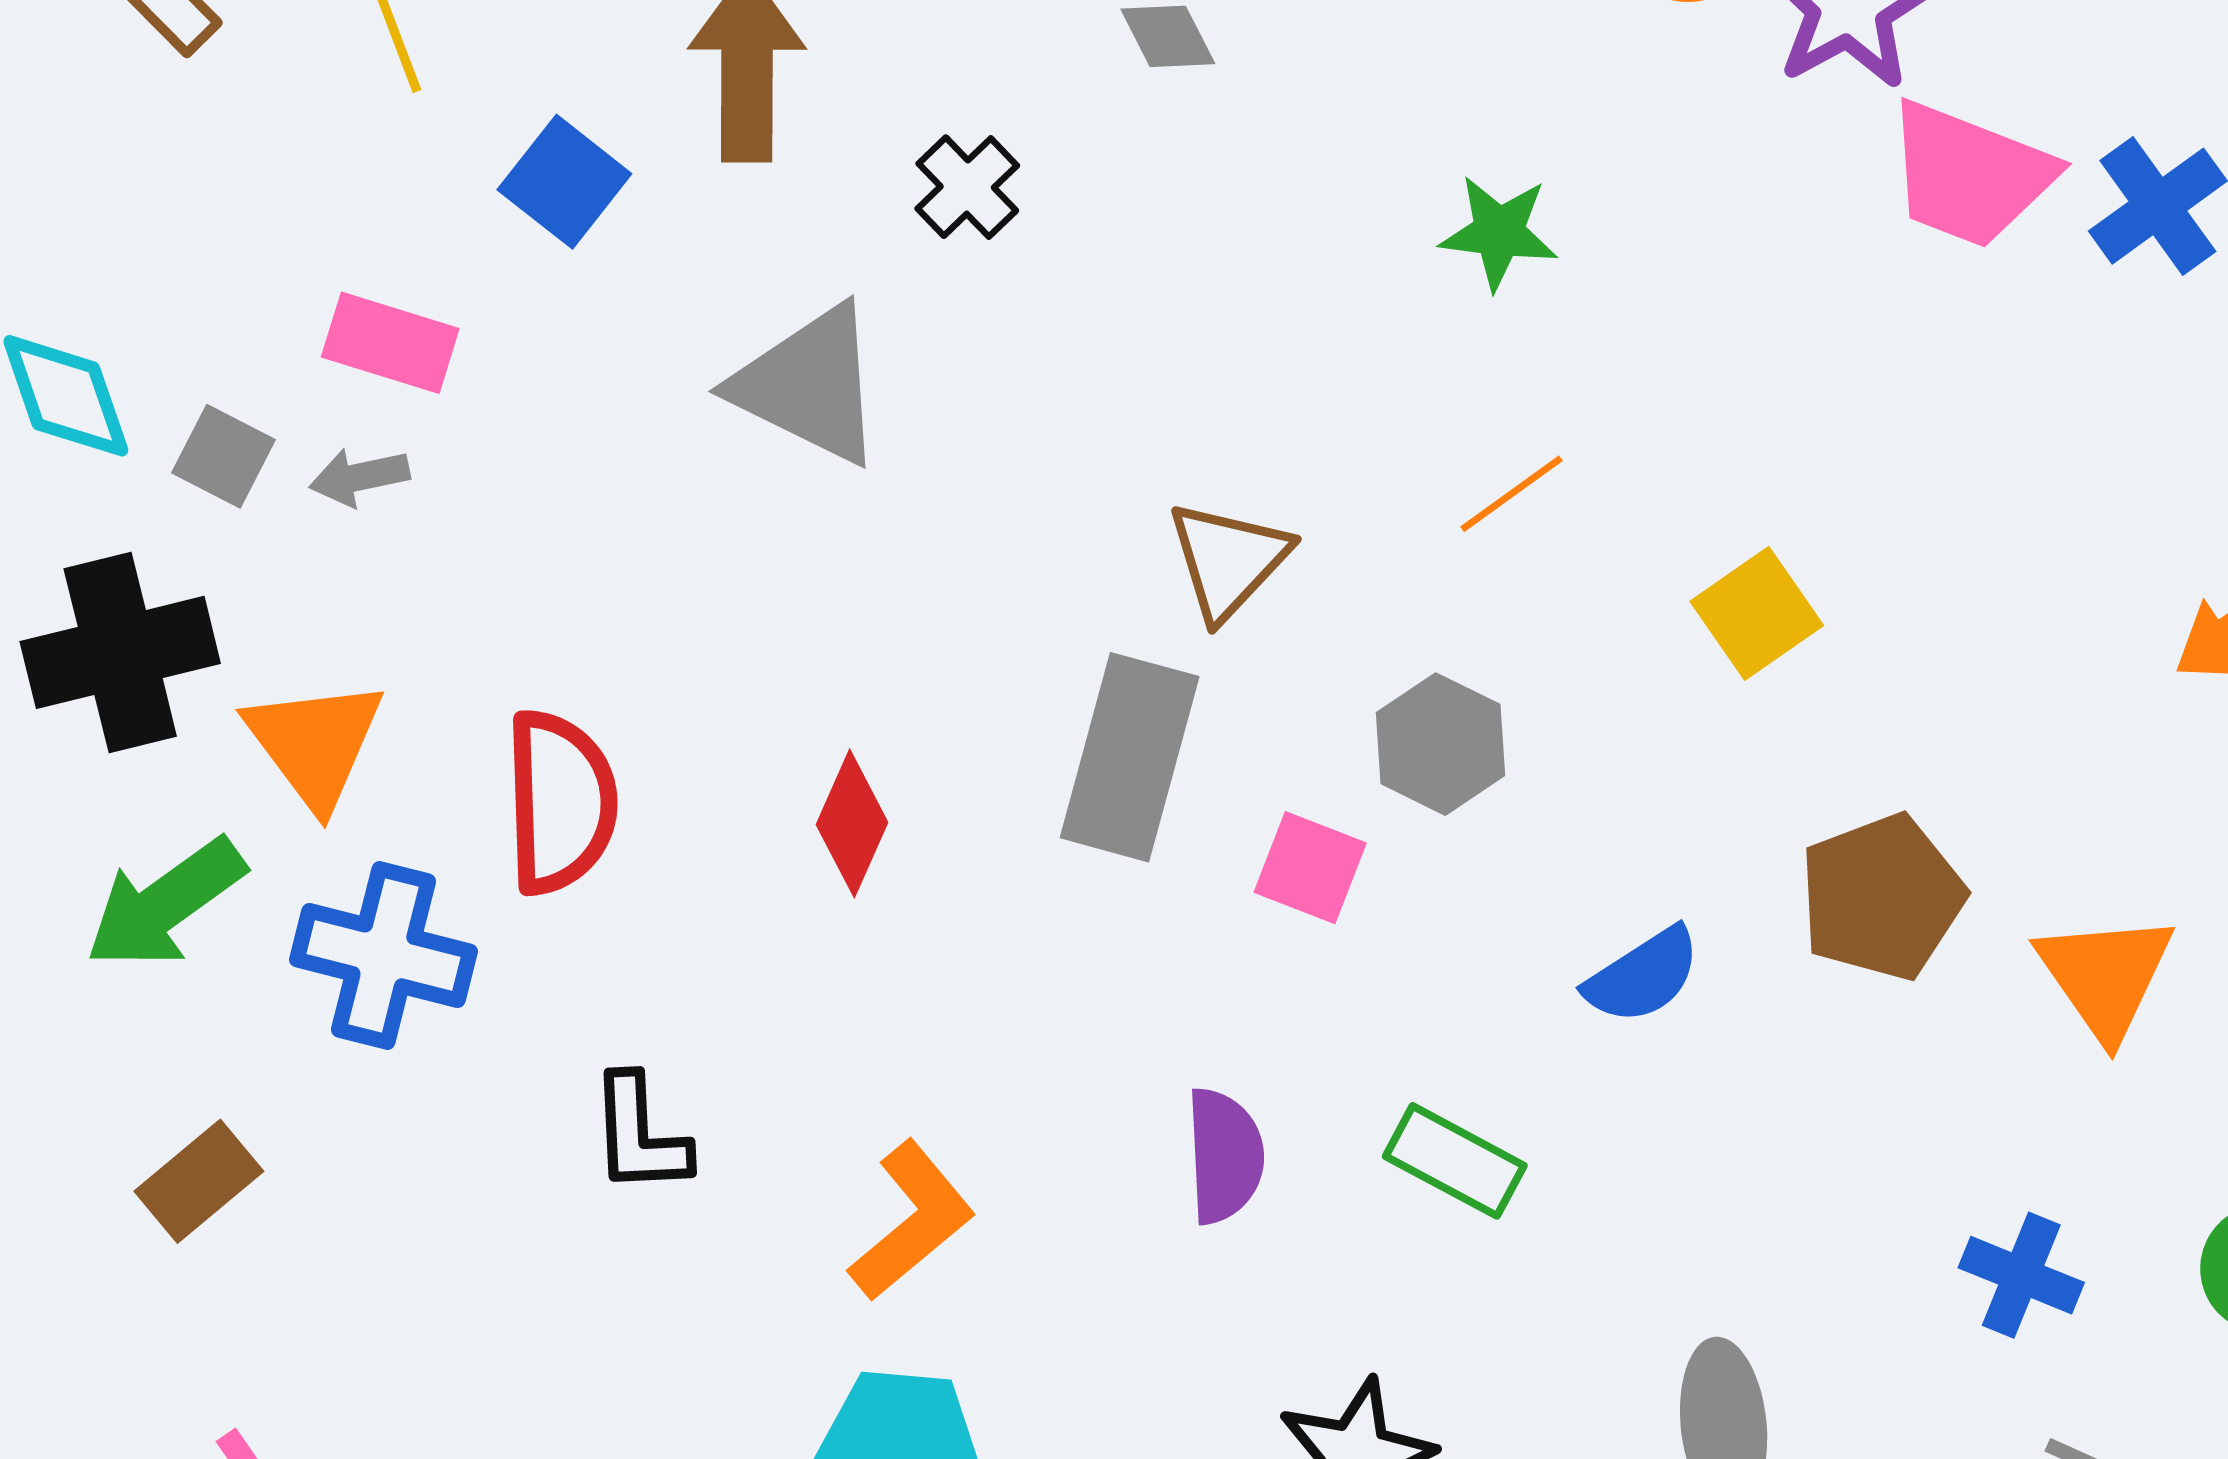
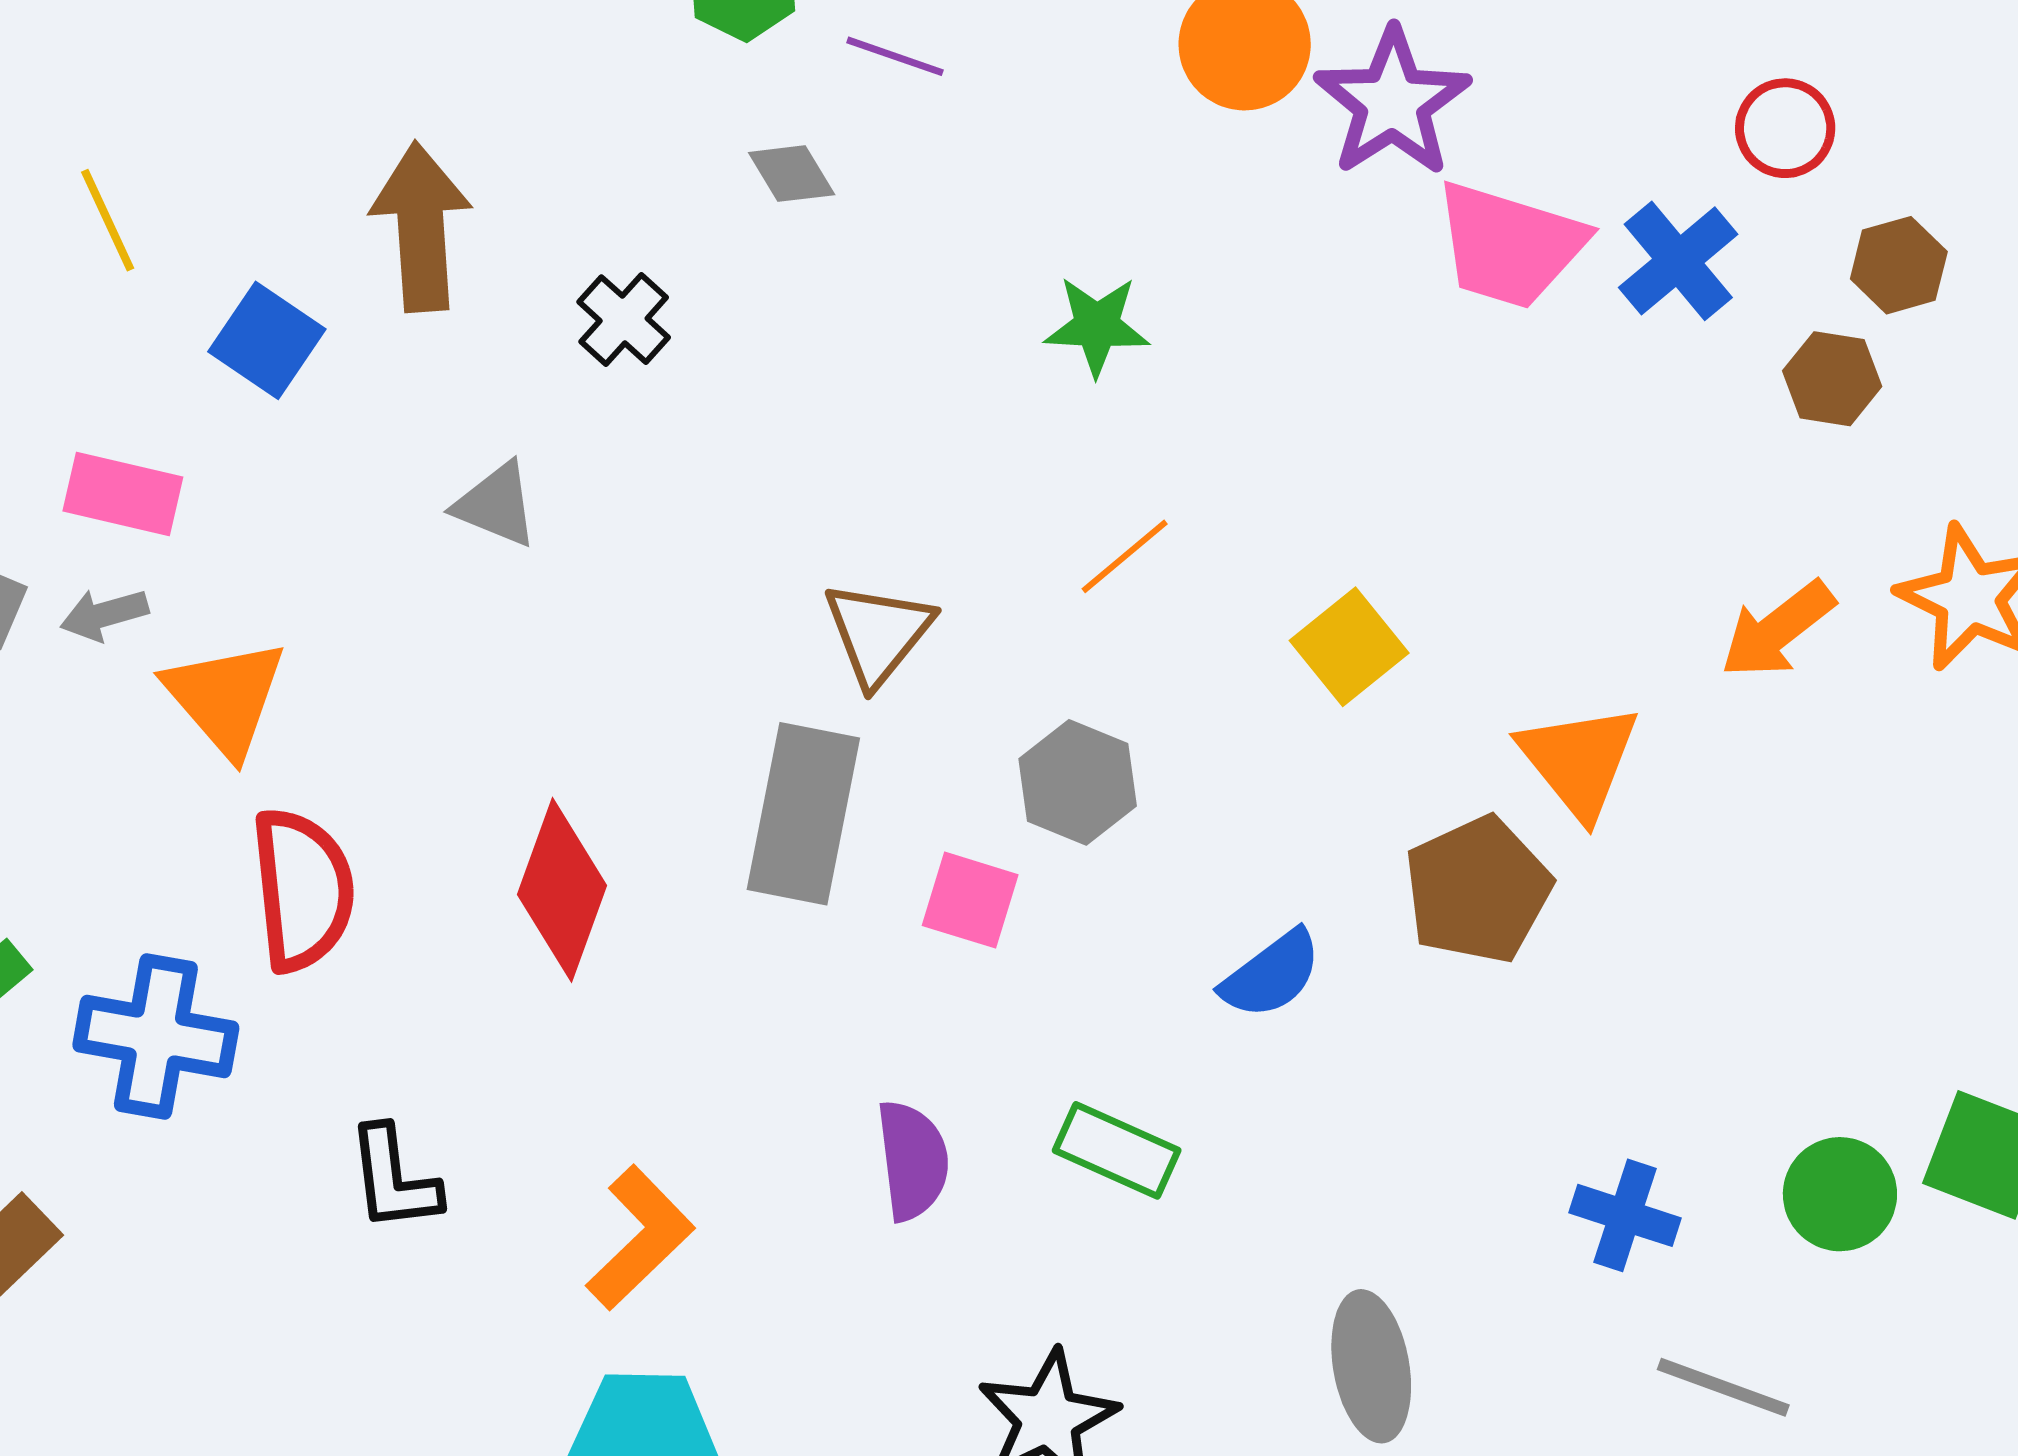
gray triangle: (809, 385) -> (496, 505), size x0.6
orange triangle: (315, 743) -> (225, 698), moved
red diamond: (852, 823) -> (562, 890), size x1.4
orange triangle: (2105, 976) -> (1579, 761), moved

